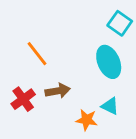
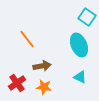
red cross: (23, 99) -> (17, 83), moved
orange star: (87, 120) -> (44, 87), moved

